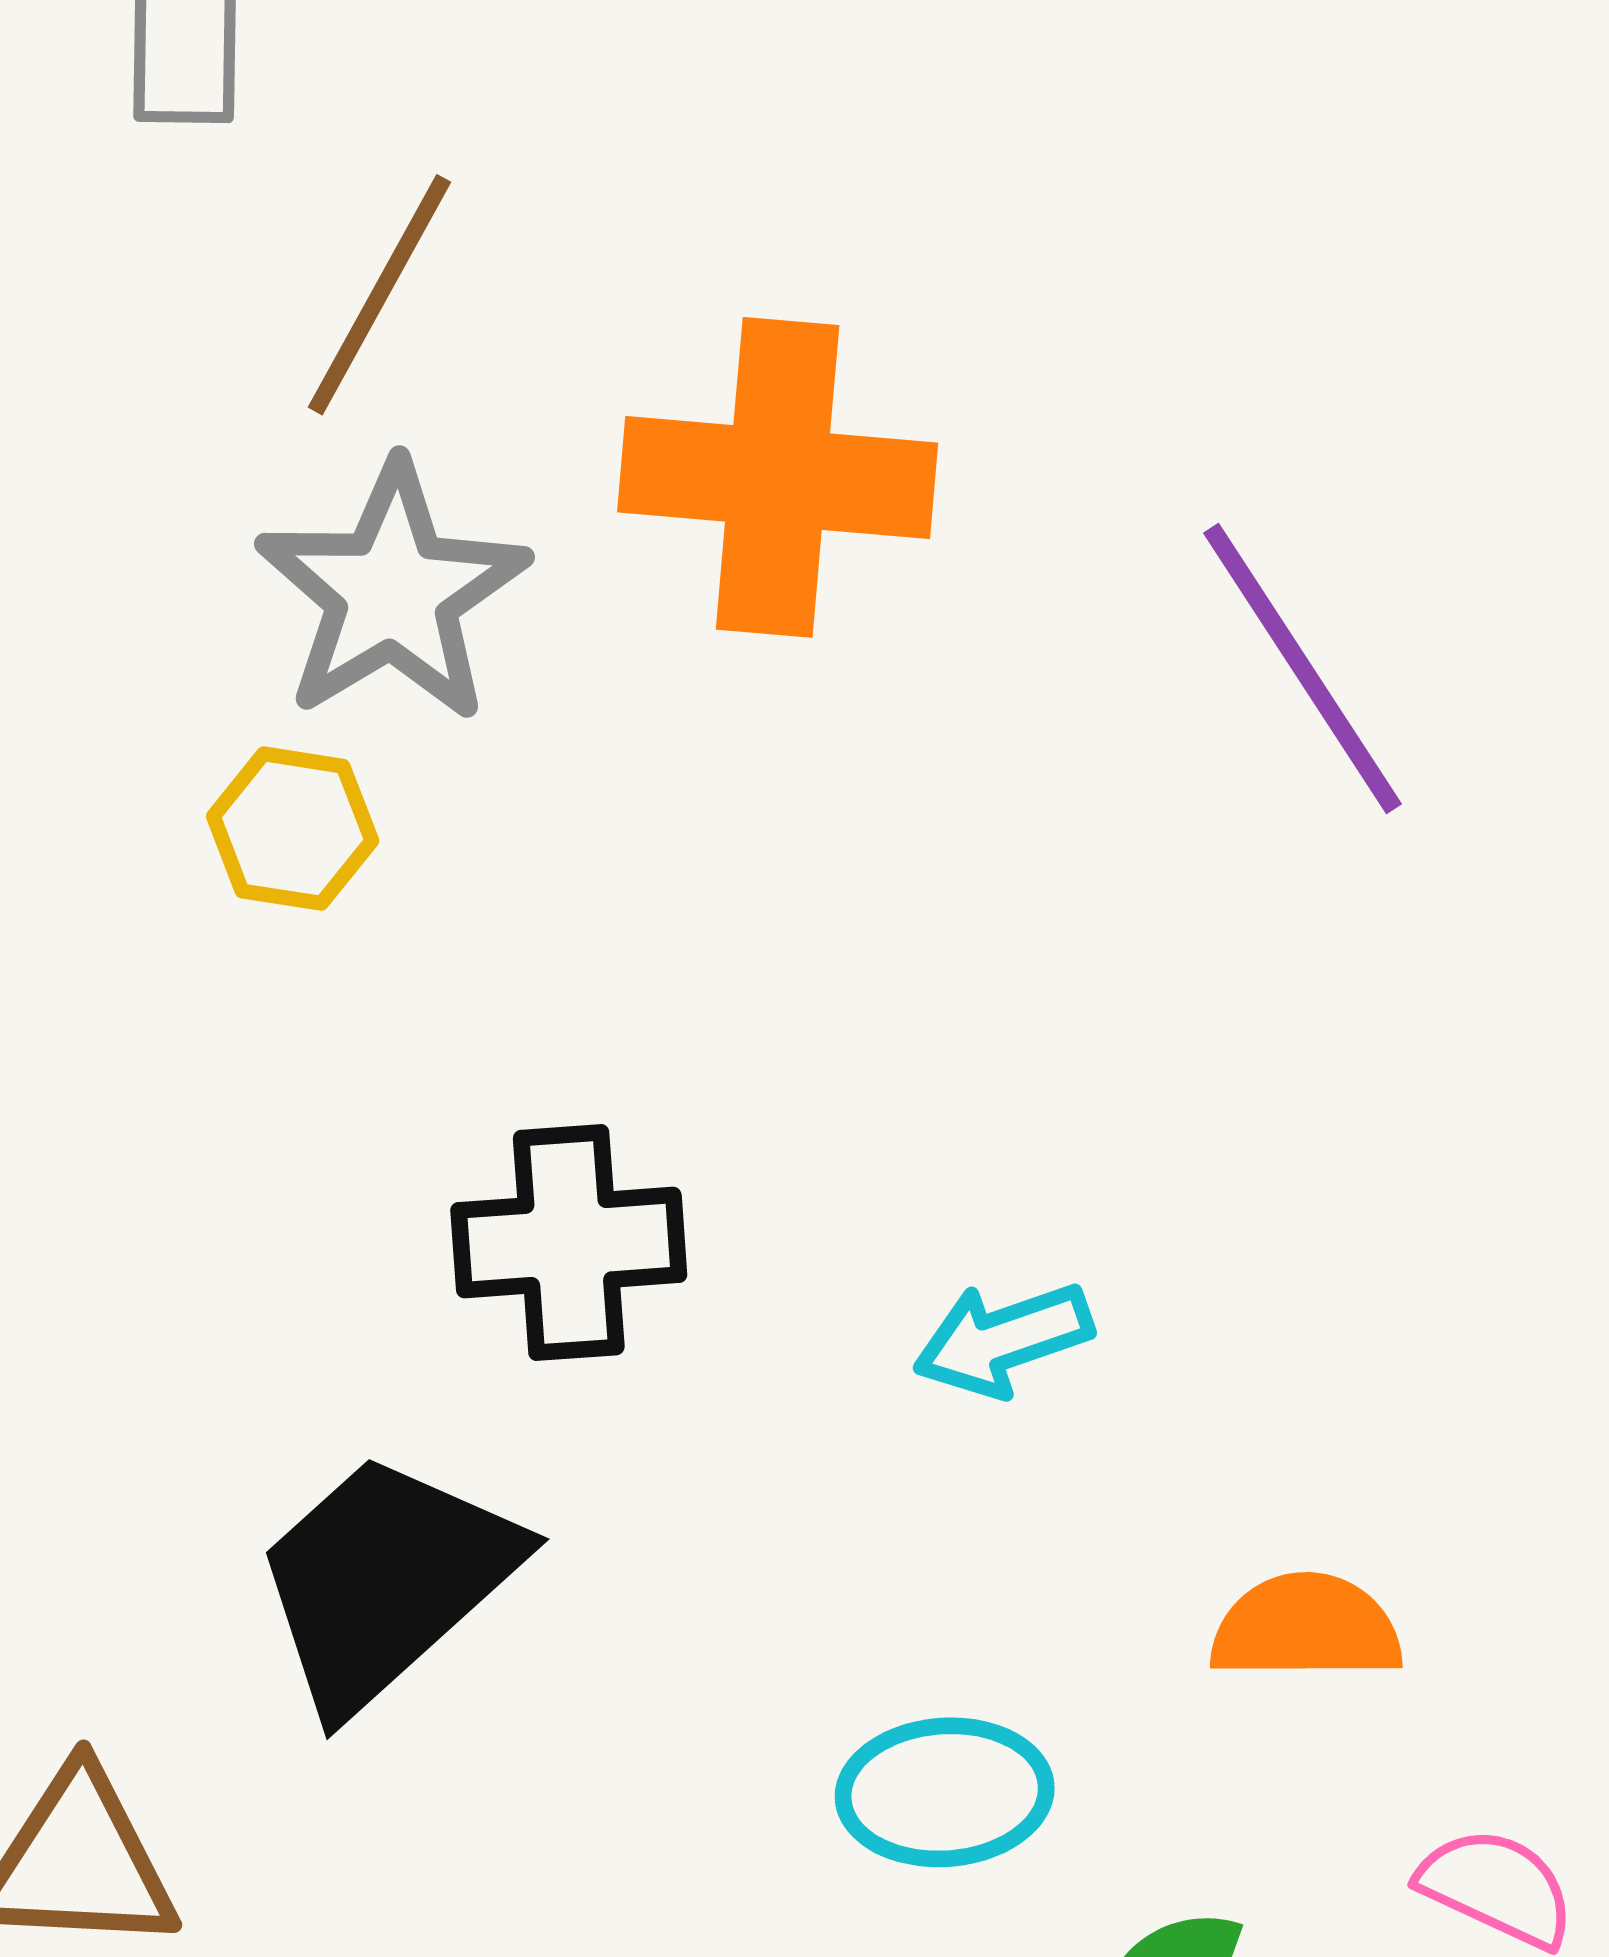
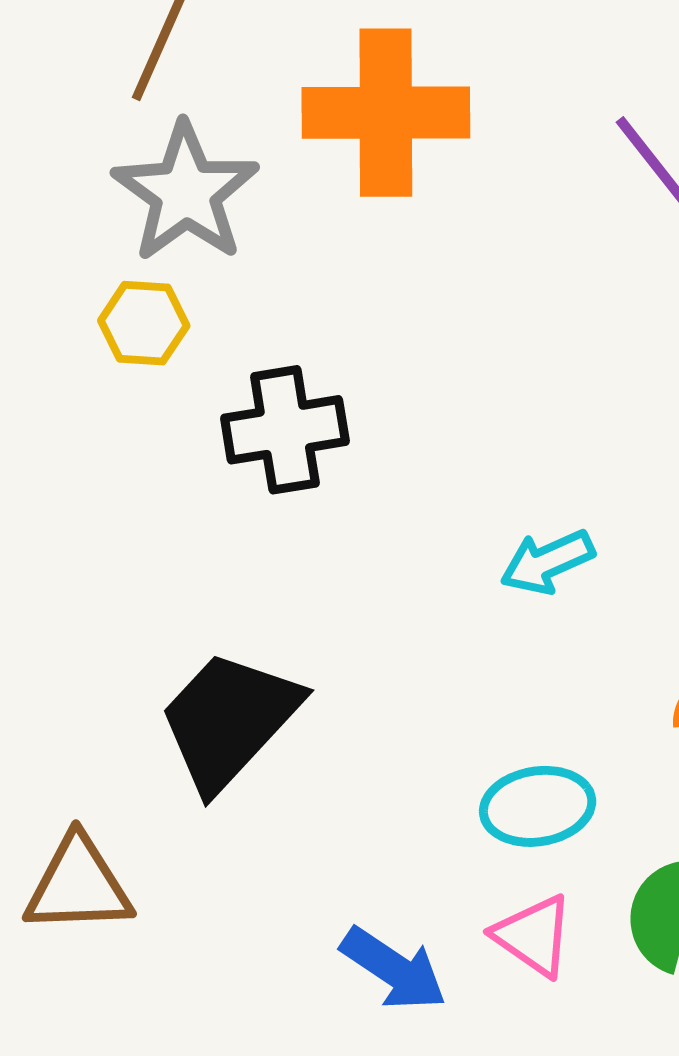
black cross: (569, 1243) -> (285, 430), moved

